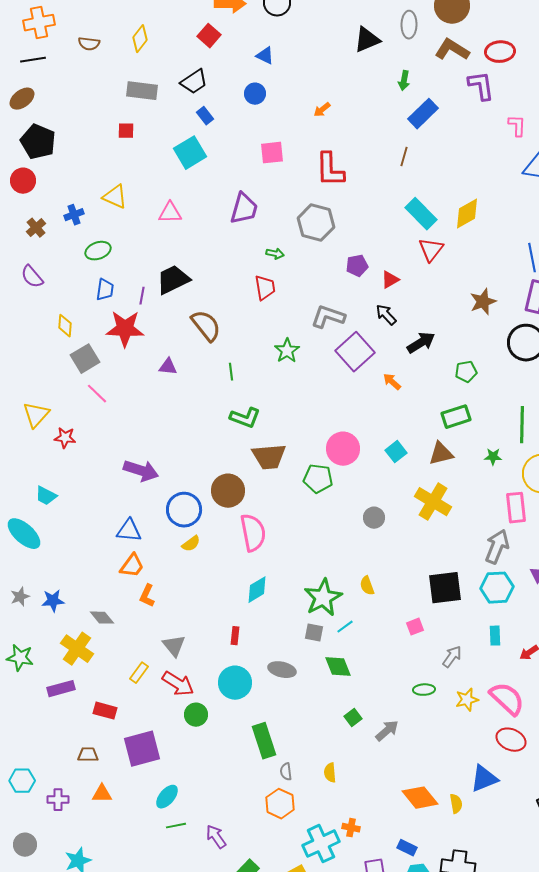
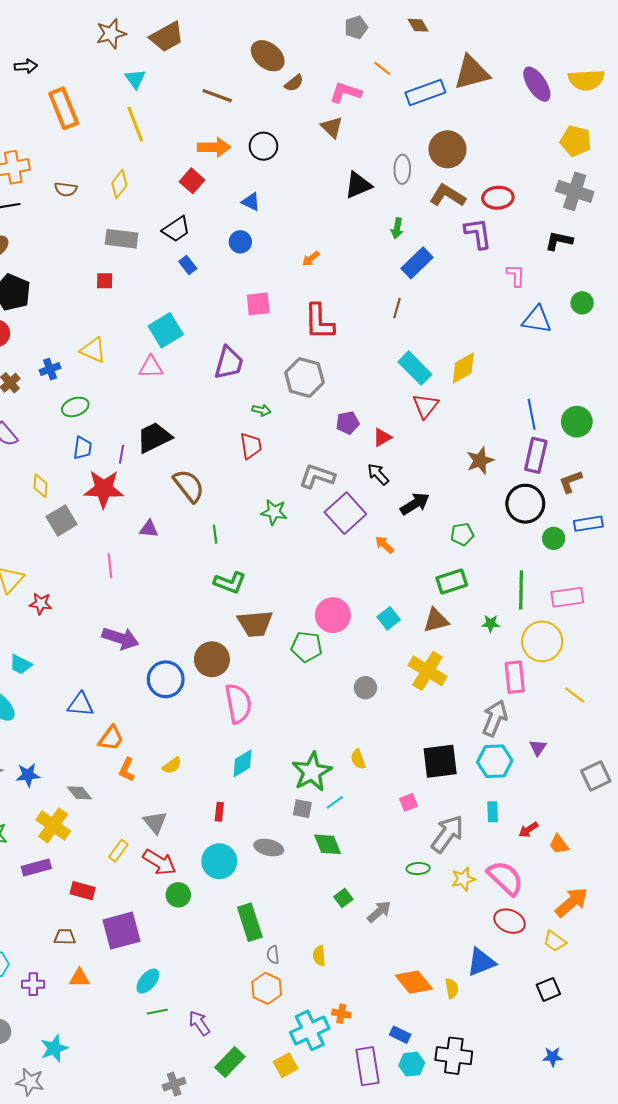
cyan square: (190, 153) -> (166, 330), moved
green star: (287, 351) -> (274, 512), turned -30
pink line: (97, 394) -> (110, 566), moved, turned 40
blue triangle: (129, 531) -> (80, 705), moved
yellow semicircle: (191, 544) -> (172, 765), moved
gray arrow: (452, 657) -> (447, 834), size x1.6

